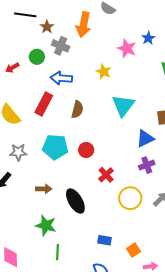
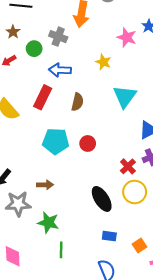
brown star: (47, 27) -> (13, 32), moved
gray star: (18, 152) -> (18, 204), moved, size x1.4
red cross: (106, 175) -> (128, 166), moved
black ellipse: (75, 201) -> (102, 199), moved

